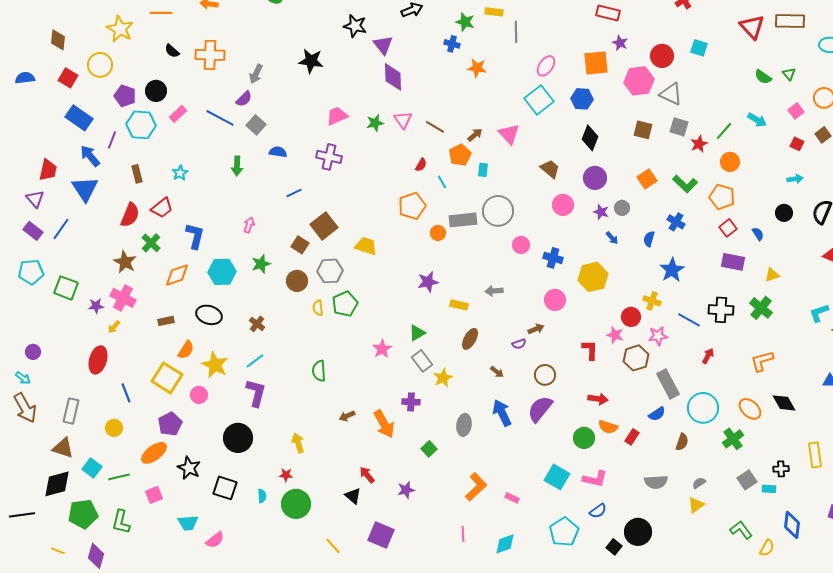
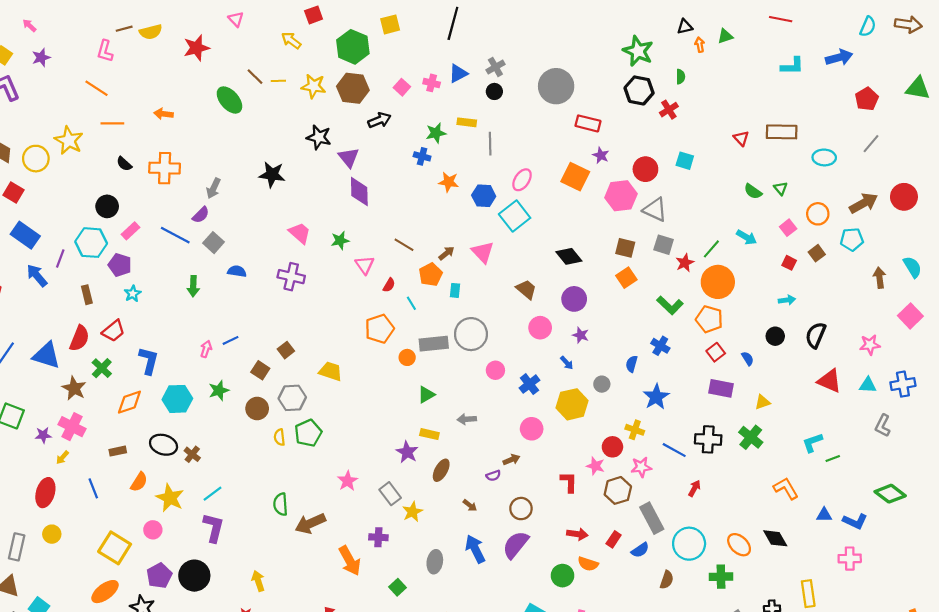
green star: (465, 22) -> (436, 133), turned -30
red triangle: (752, 27) -> (741, 138), size x0.6
orange square: (596, 63) -> (575, 177), turned 32
yellow circle: (100, 65) -> (36, 159), moved
purple pentagon: (125, 96) -> (120, 265), moved
blue hexagon: (582, 99) -> (484, 196), moved
pink trapezoid: (337, 116) -> (300, 233), turned 65
pink triangle: (403, 120) -> (365, 265), moved
black diamond: (590, 138) -> (569, 256), turned -60
orange circle: (730, 162) -> (718, 282), size x1.6
orange square: (647, 179) -> (626, 278), moved
blue triangle: (85, 189) -> (46, 355), moved, turned -40
blue line: (294, 193) -> (231, 340), moved
gray circle: (622, 208) -> (602, 384), moved
brown square: (324, 226) -> (286, 350), size x0.6
blue arrow: (612, 238) -> (567, 363), moved
blue cross: (553, 258) -> (529, 384), turned 36
purple star: (428, 282) -> (407, 452), moved, turned -30
brown cross: (257, 324) -> (192, 454), moved
green triangle: (417, 333) -> (426, 395), moved
orange L-shape: (762, 361) -> (786, 488), moved, turned 75
yellow square: (167, 378) -> (115, 548), moved
blue line: (126, 393) -> (93, 488), moved
brown arrow: (347, 416) -> (310, 523), moved, size x1.8
purple pentagon: (170, 424) -> (159, 576), moved
yellow circle: (114, 428) -> (52, 534), moved
red rectangle: (632, 437) -> (614, 539), moved
green cross: (733, 439) -> (721, 577), turned 35

